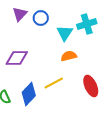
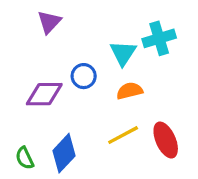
blue circle: (41, 18) -> (84, 76), moved
yellow line: (54, 83) -> (123, 135), moved

